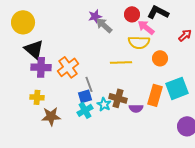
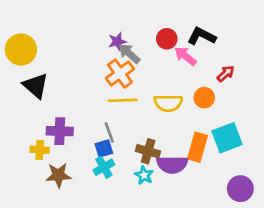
red arrow: (185, 35) -> (226, 74), moved
yellow semicircle: (139, 42) -> (168, 103), moved
yellow line: (121, 62) -> (123, 100), moved
purple cross: (41, 67) -> (60, 131), moved
orange cross: (68, 67) -> (120, 74), moved
cyan star: (104, 104) -> (144, 175), moved
purple semicircle: (136, 108) -> (172, 165), size x1.6

